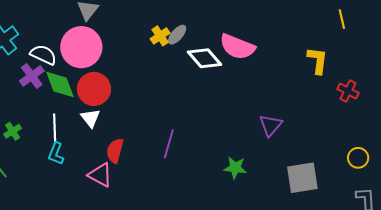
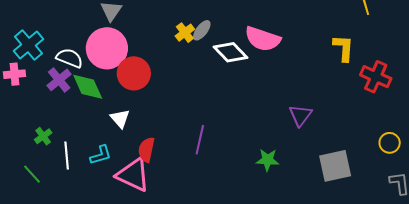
red circle: (94, 89) -> (134, 73), moved
red cross: (348, 91) -> (376, 77), size x1.4
white line: (55, 128) -> (67, 156), moved
cyan L-shape: (56, 154) -> (101, 155), moved, turned -125
pink triangle: (100, 175) -> (133, 175), size x1.4

